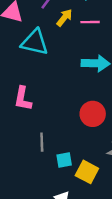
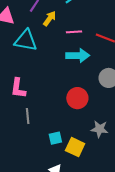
pink line: (90, 22) -> (74, 32), moved
gray line: (42, 142) -> (28, 116), moved

